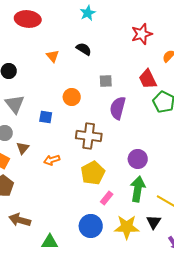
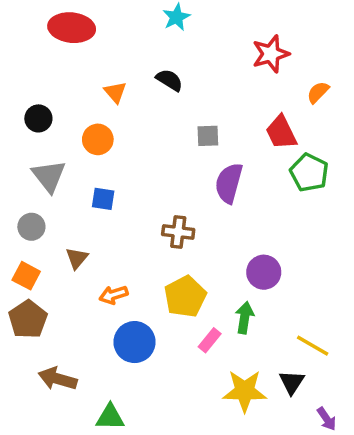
orange circle: (72, 97) -> (98, 139), moved
brown cross: (89, 136) -> (178, 232), size x0.7
brown triangle: (23, 148) -> (77, 258), moved
orange arrow: (52, 160) -> (114, 295), moved
green arrow: (138, 189) -> (245, 318), moved, size x0.7
blue circle: (91, 226) -> (135, 342), moved

